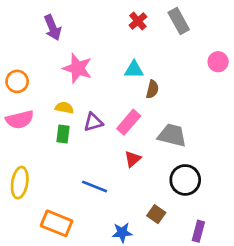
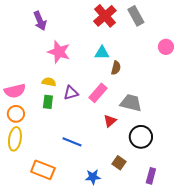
red cross: (138, 21) -> (105, 16), size x1.6
orange circle: (17, 81) -> (16, 114), moved
red triangle: (133, 159) -> (110, 121), moved

